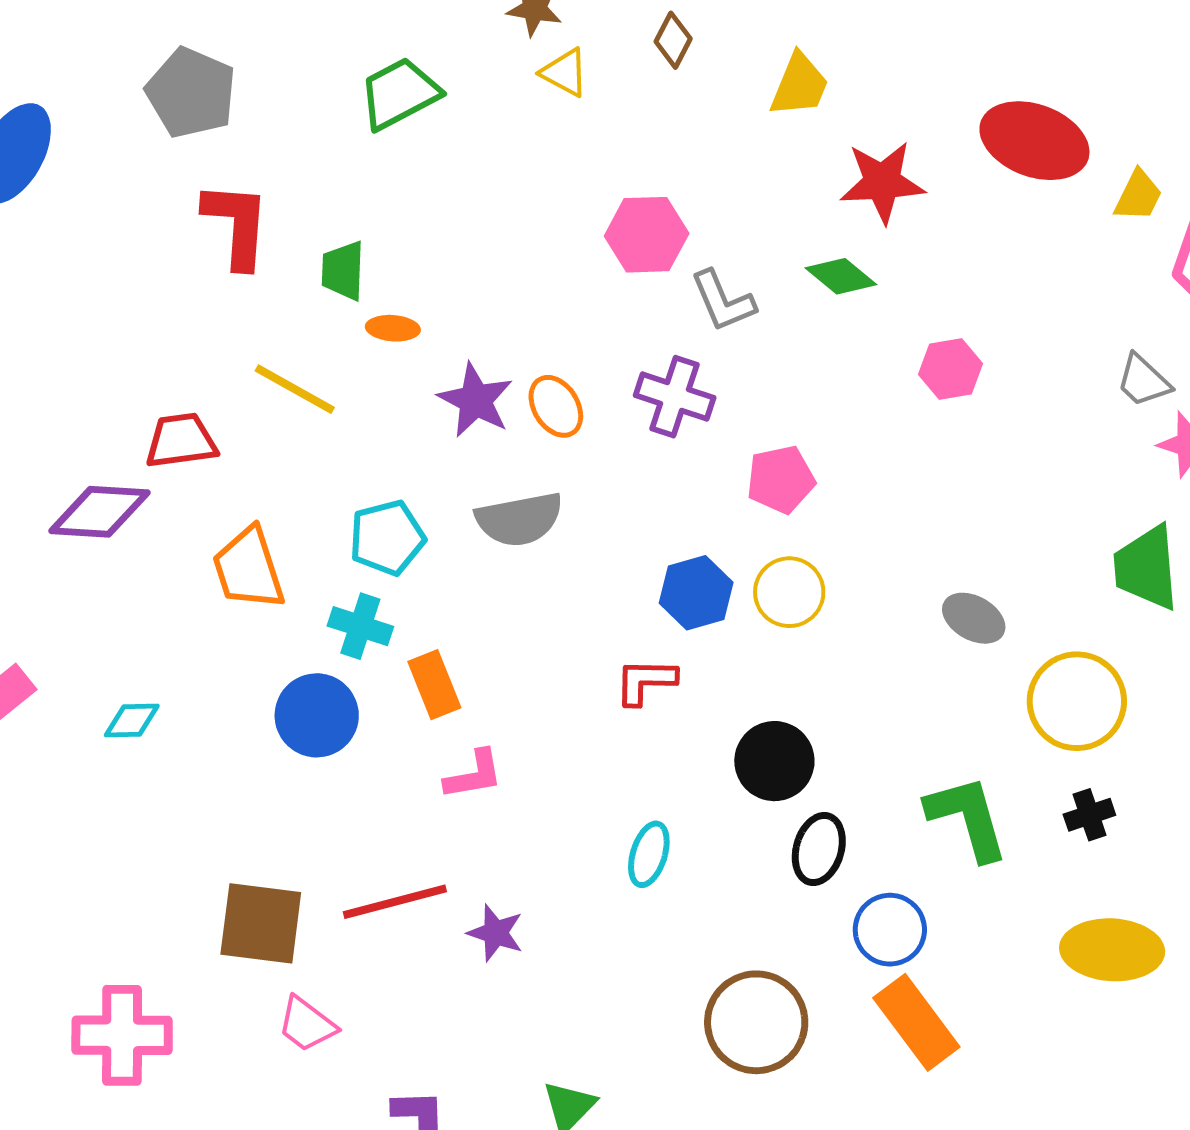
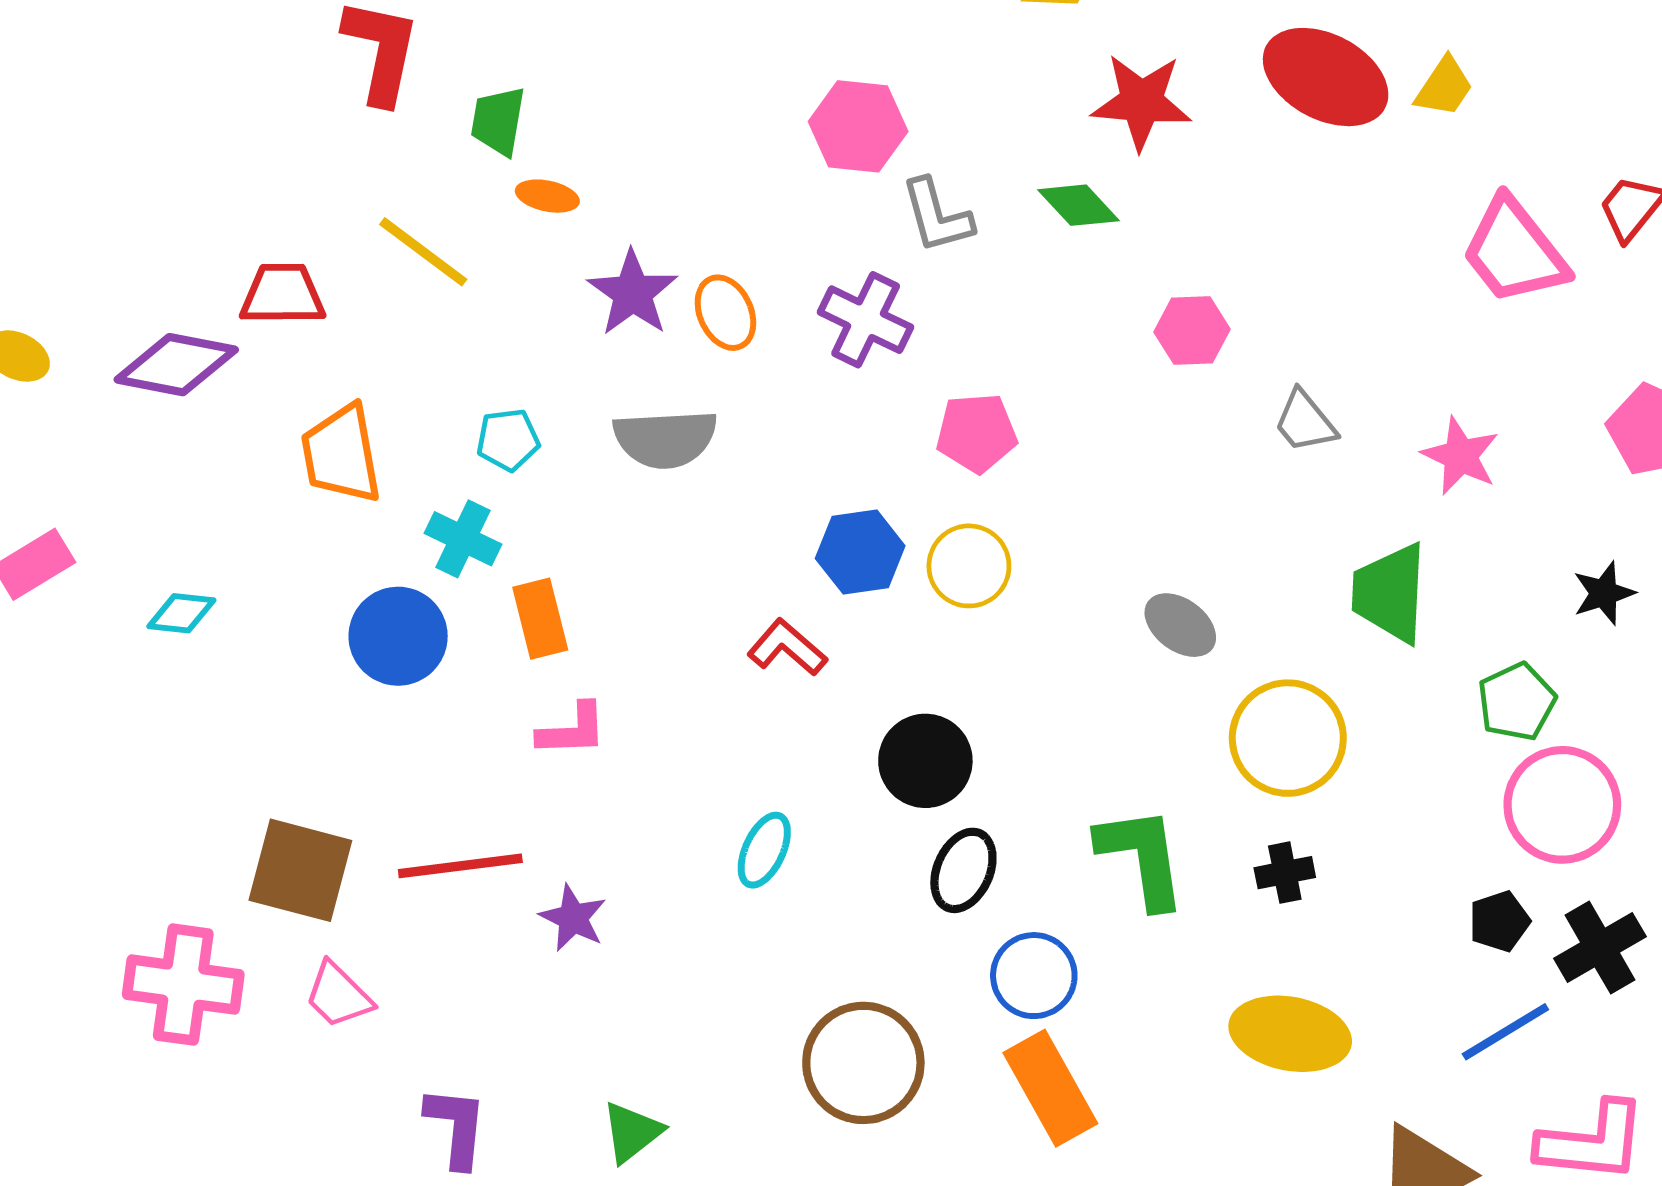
yellow trapezoid: (1138, 196) -> (1444, 87), moved
gray trapezoid: (1143, 381) -> (1305, 422), moved
cyan pentagon: (387, 538) -> (508, 440), size x0.7
red L-shape: (645, 681) -> (787, 648), turned 32
pink cross: (122, 1035) -> (183, 985), moved

